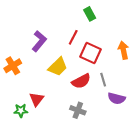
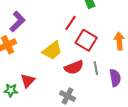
purple L-shape: (39, 41) -> (17, 22), moved
purple semicircle: (117, 98) -> (115, 78), moved, turned -120

